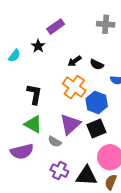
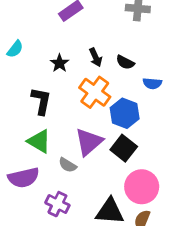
black star: (38, 46) -> (59, 63), moved
black arrow: (75, 61) -> (96, 57), turned -80
black square: (96, 129) -> (124, 148), turned -30
purple cross: (59, 171) -> (57, 204), moved

